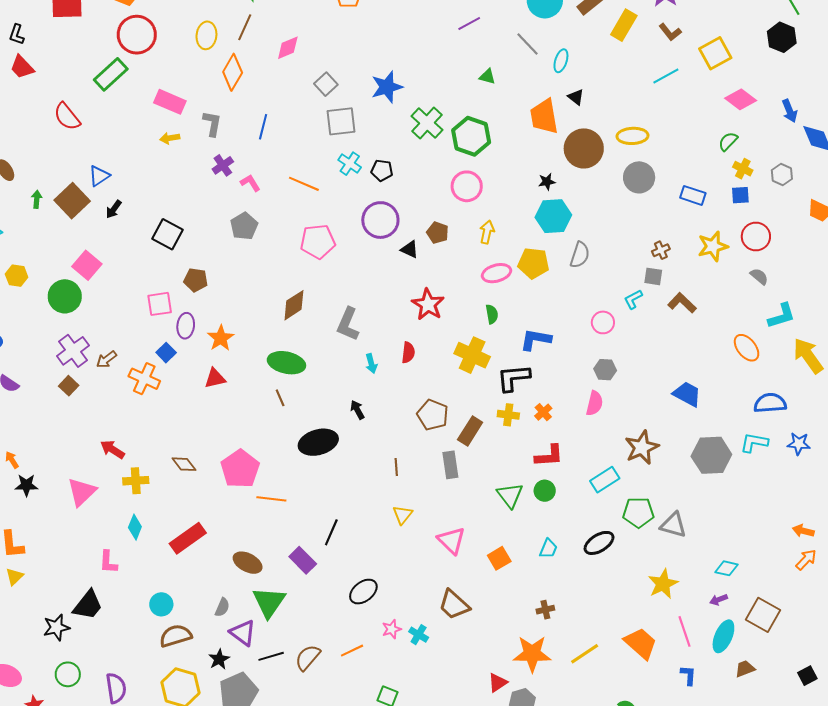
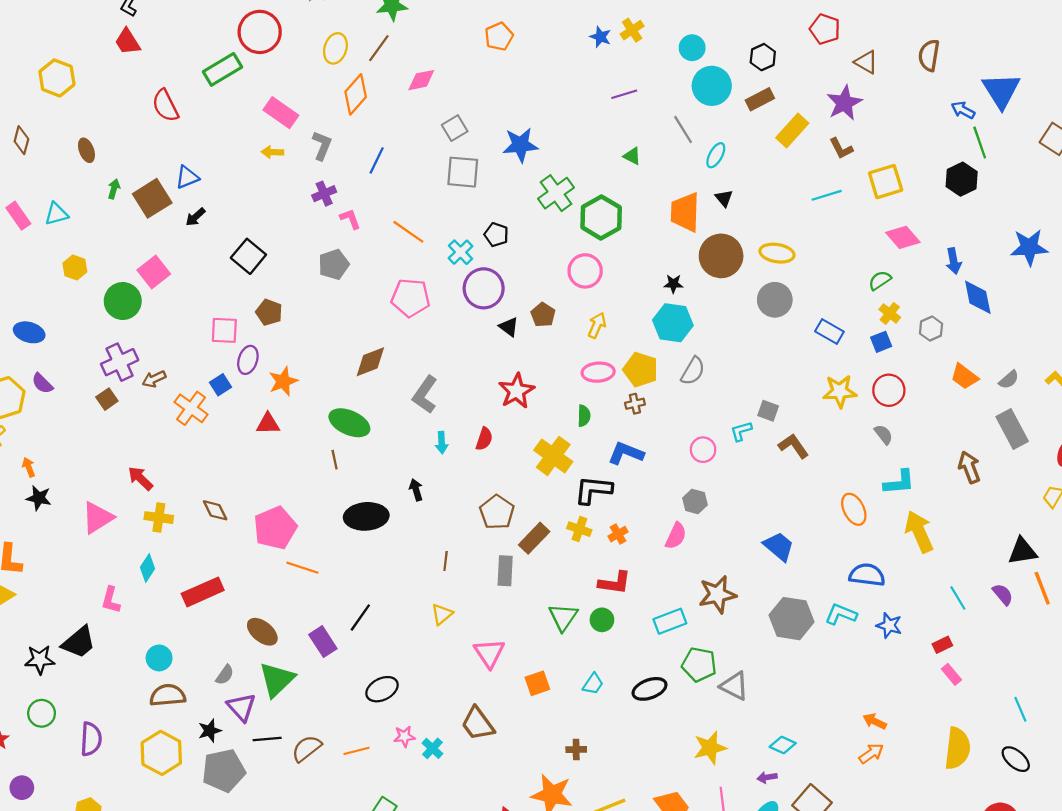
cyan cross: (350, 164) -> (460, 252), moved
blue square: (740, 195) -> (881, 342), turned -30
brown cross: (661, 250) -> (635, 404), moved

